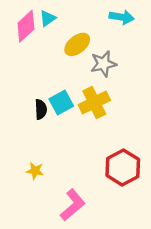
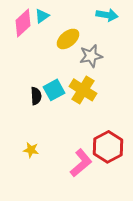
yellow cross: (94, 102) -> (83, 90), turned -32
pink L-shape: (73, 205) -> (81, 163), moved

